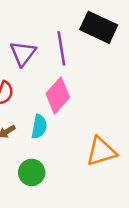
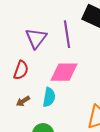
pink diamond: (58, 96) -> (64, 72), turned 48

